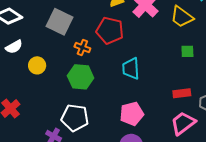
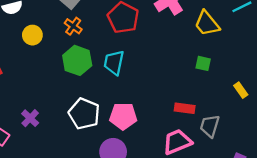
orange cross: (82, 48) -> (73, 26), moved
cyan trapezoid: (131, 68) -> (114, 63), moved
white pentagon: (75, 118) -> (84, 114), moved

